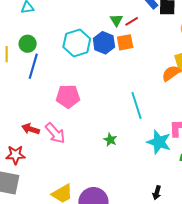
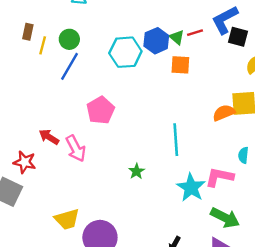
green triangle: (116, 20) -> (177, 37), turned -32
red line: (132, 21) -> (195, 33), moved
blue hexagon: (104, 43) -> (156, 41), moved
pink pentagon: (68, 96) -> (101, 110), turned 30

